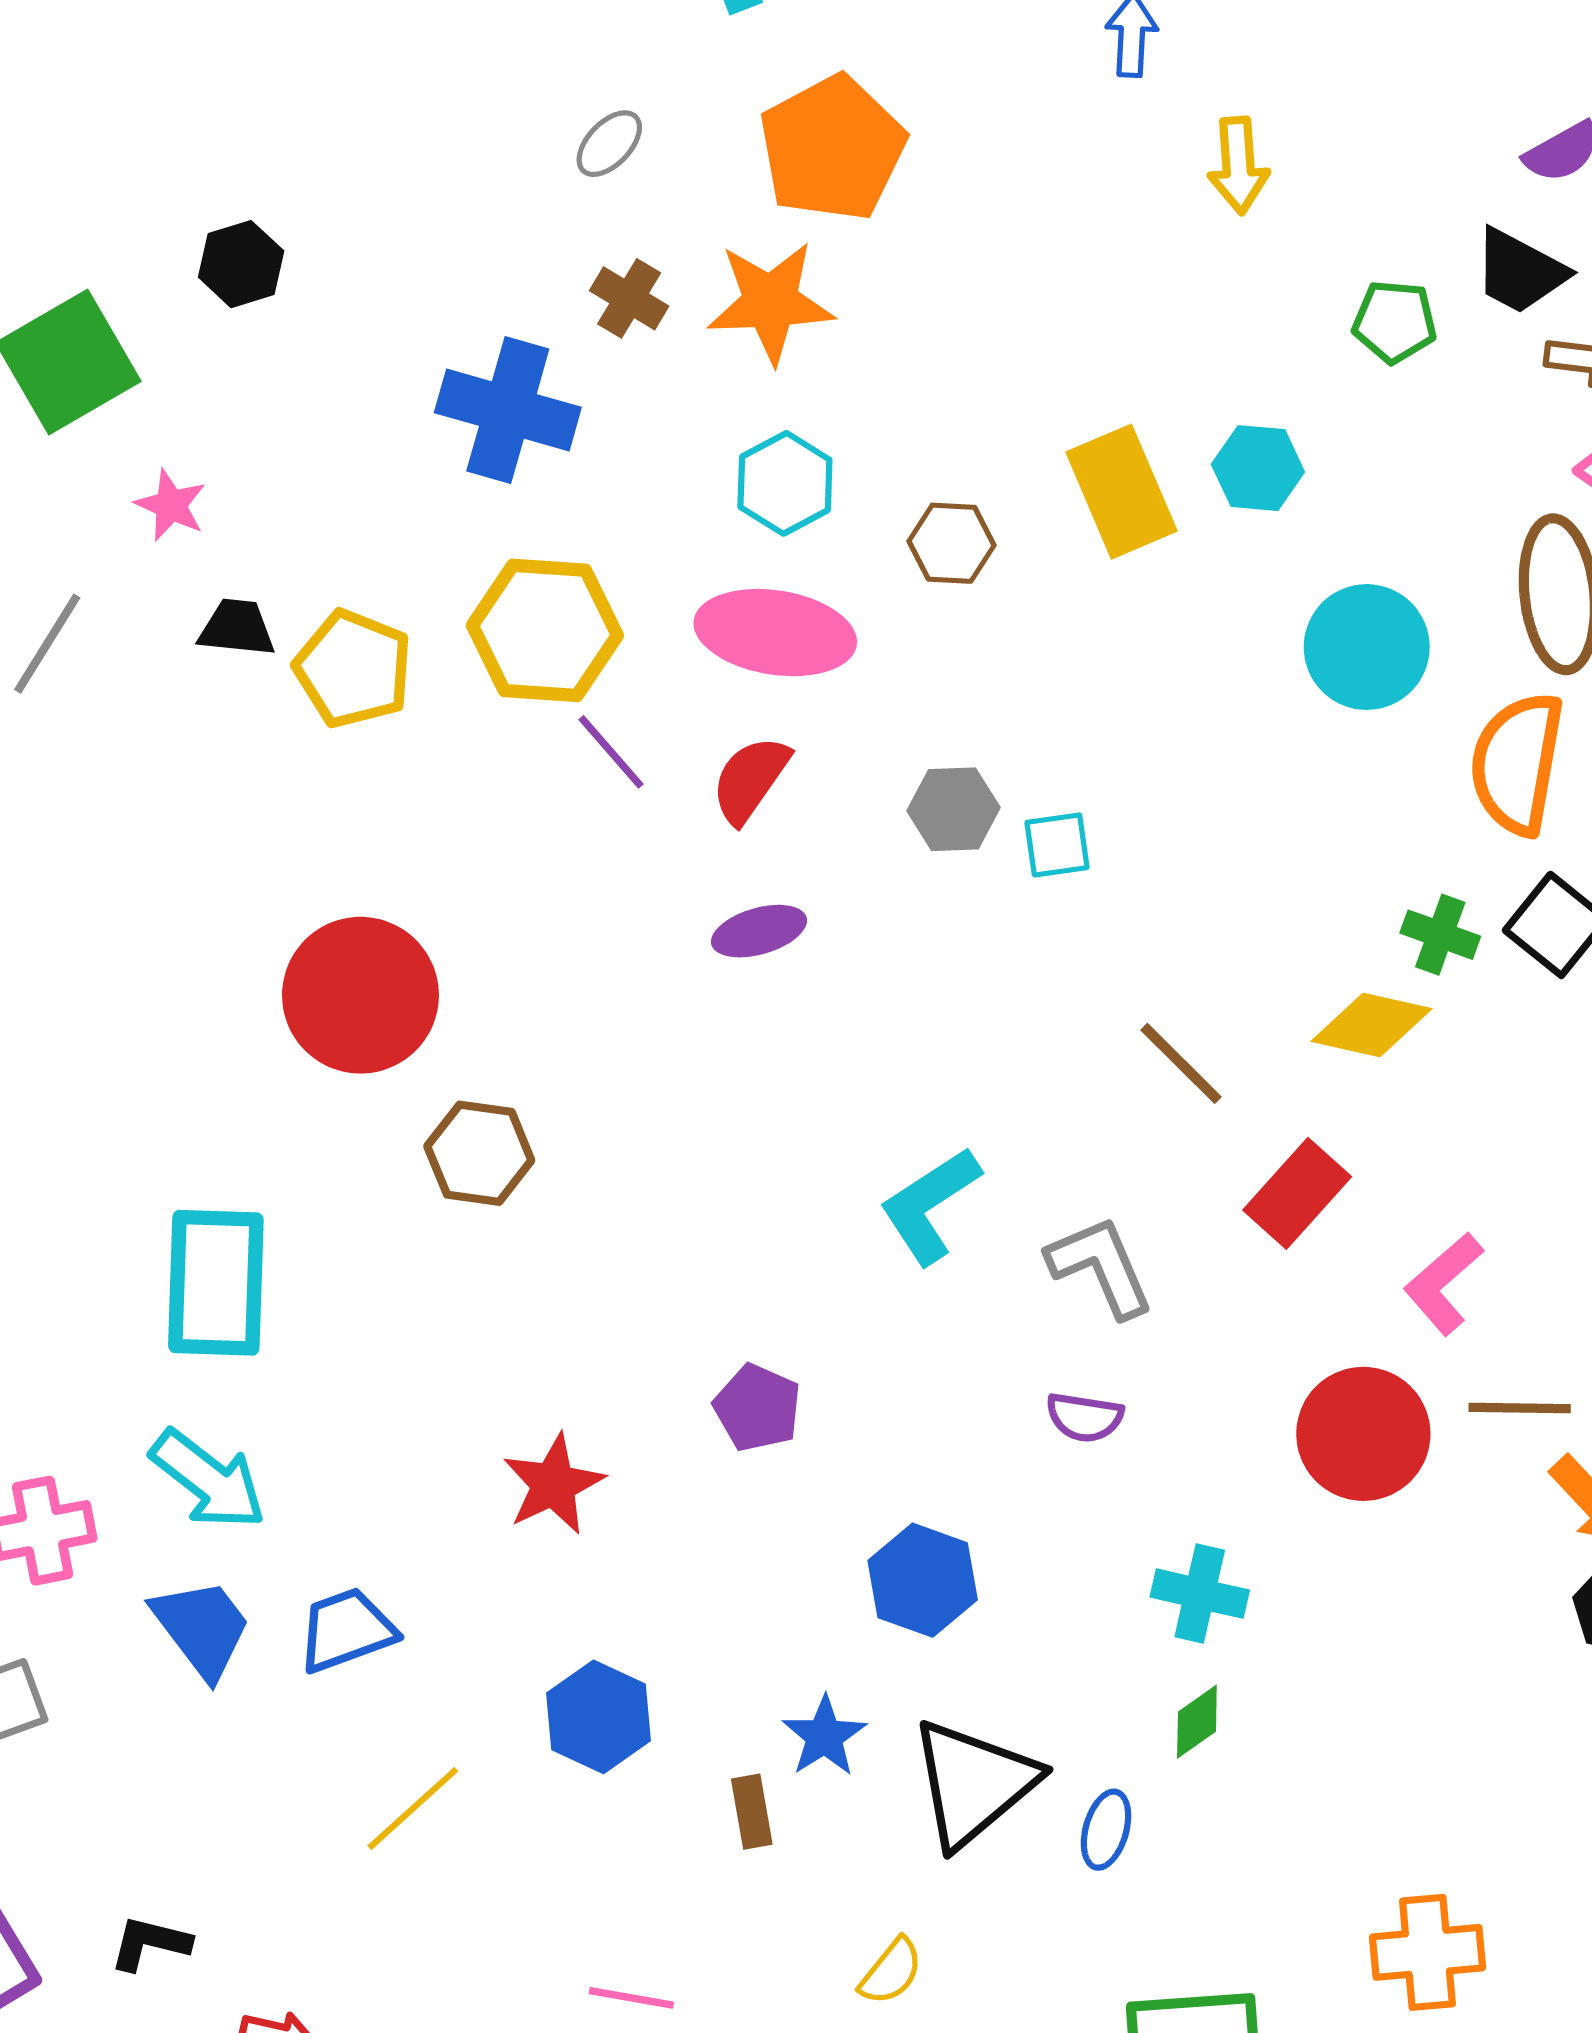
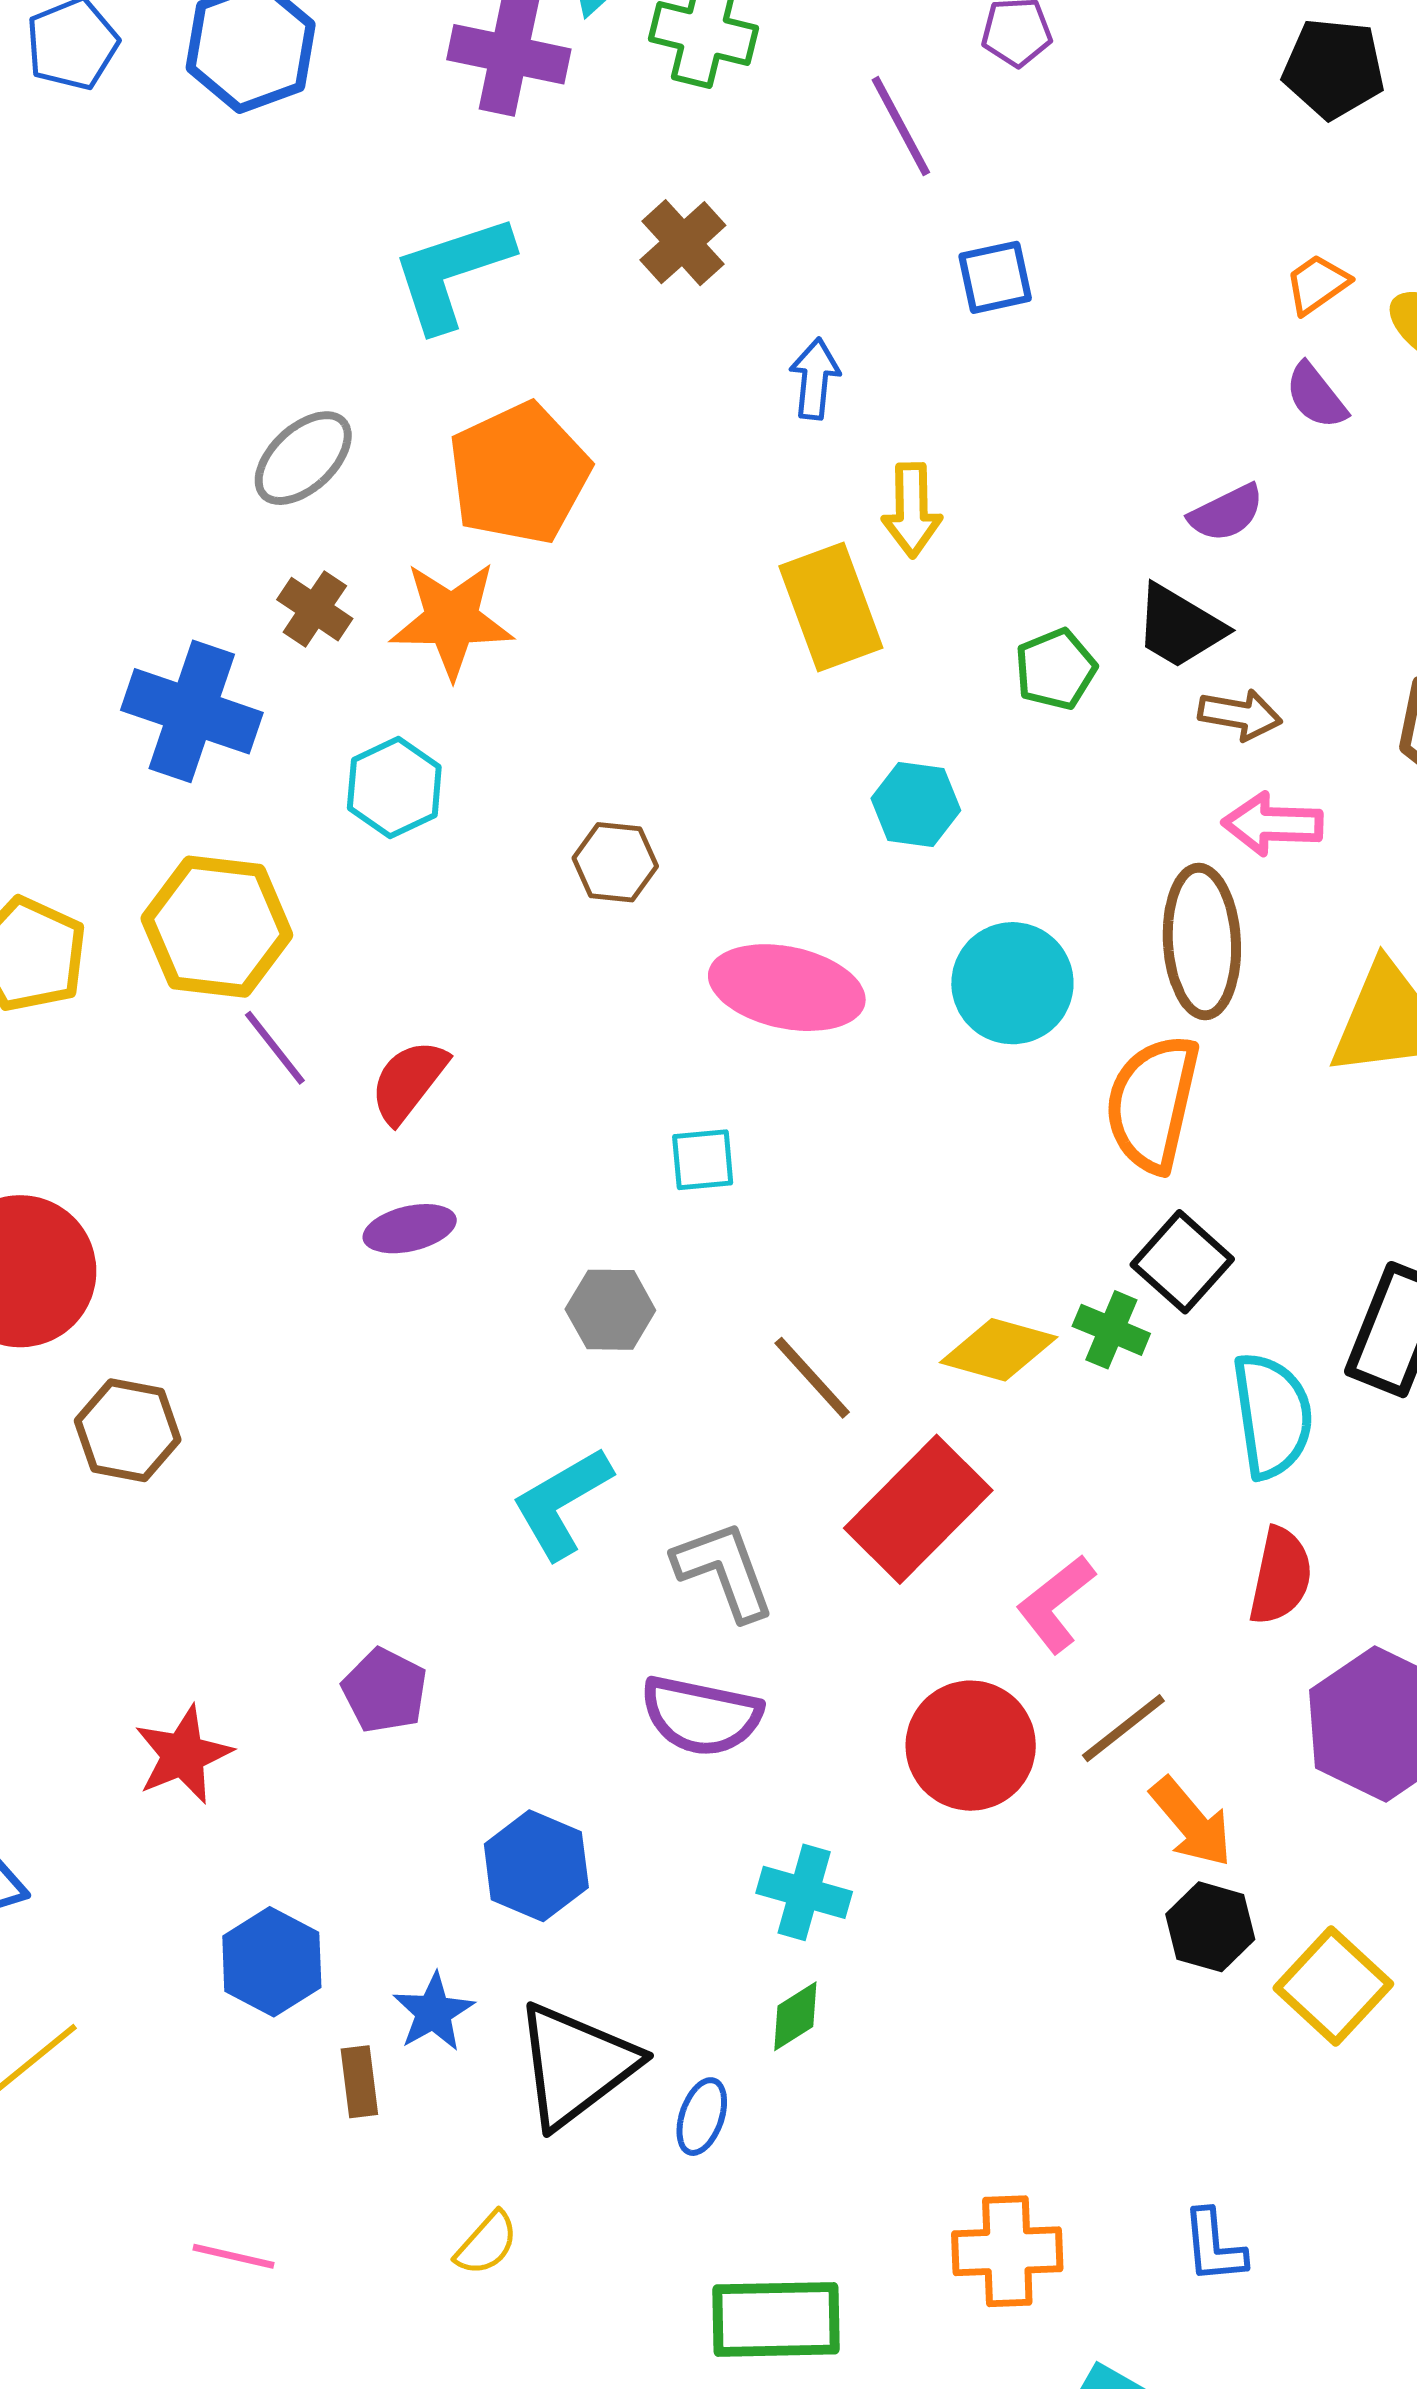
gray ellipse: (609, 144) -> (303, 458), size x1.5
green pentagon: (1395, 322) -> (1056, 669), turned -30
cyan hexagon: (785, 483) -> (394, 787), moved
yellow rectangle: (1121, 492) -> (831, 607), moved
pink ellipse: (775, 633) -> (787, 988), moved
gray hexagon: (954, 809) -> (610, 1310), moved
green cross: (1440, 935) -> (1111, 1330), moved
red rectangle: (1297, 1193) -> (918, 1509), size x1.4
brown line: (1520, 1408) -> (1123, 1728), turned -42
purple semicircle: (1084, 1417) -> (701, 1716), size x1.6
blue hexagon: (599, 1717) -> (272, 1962), moved

